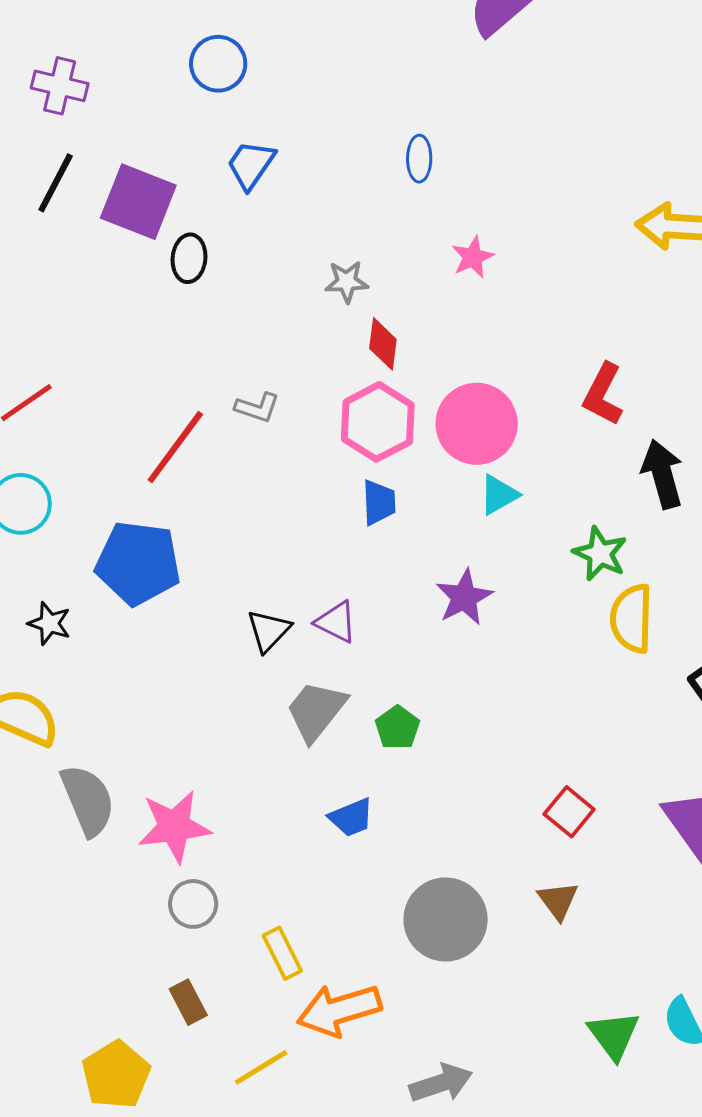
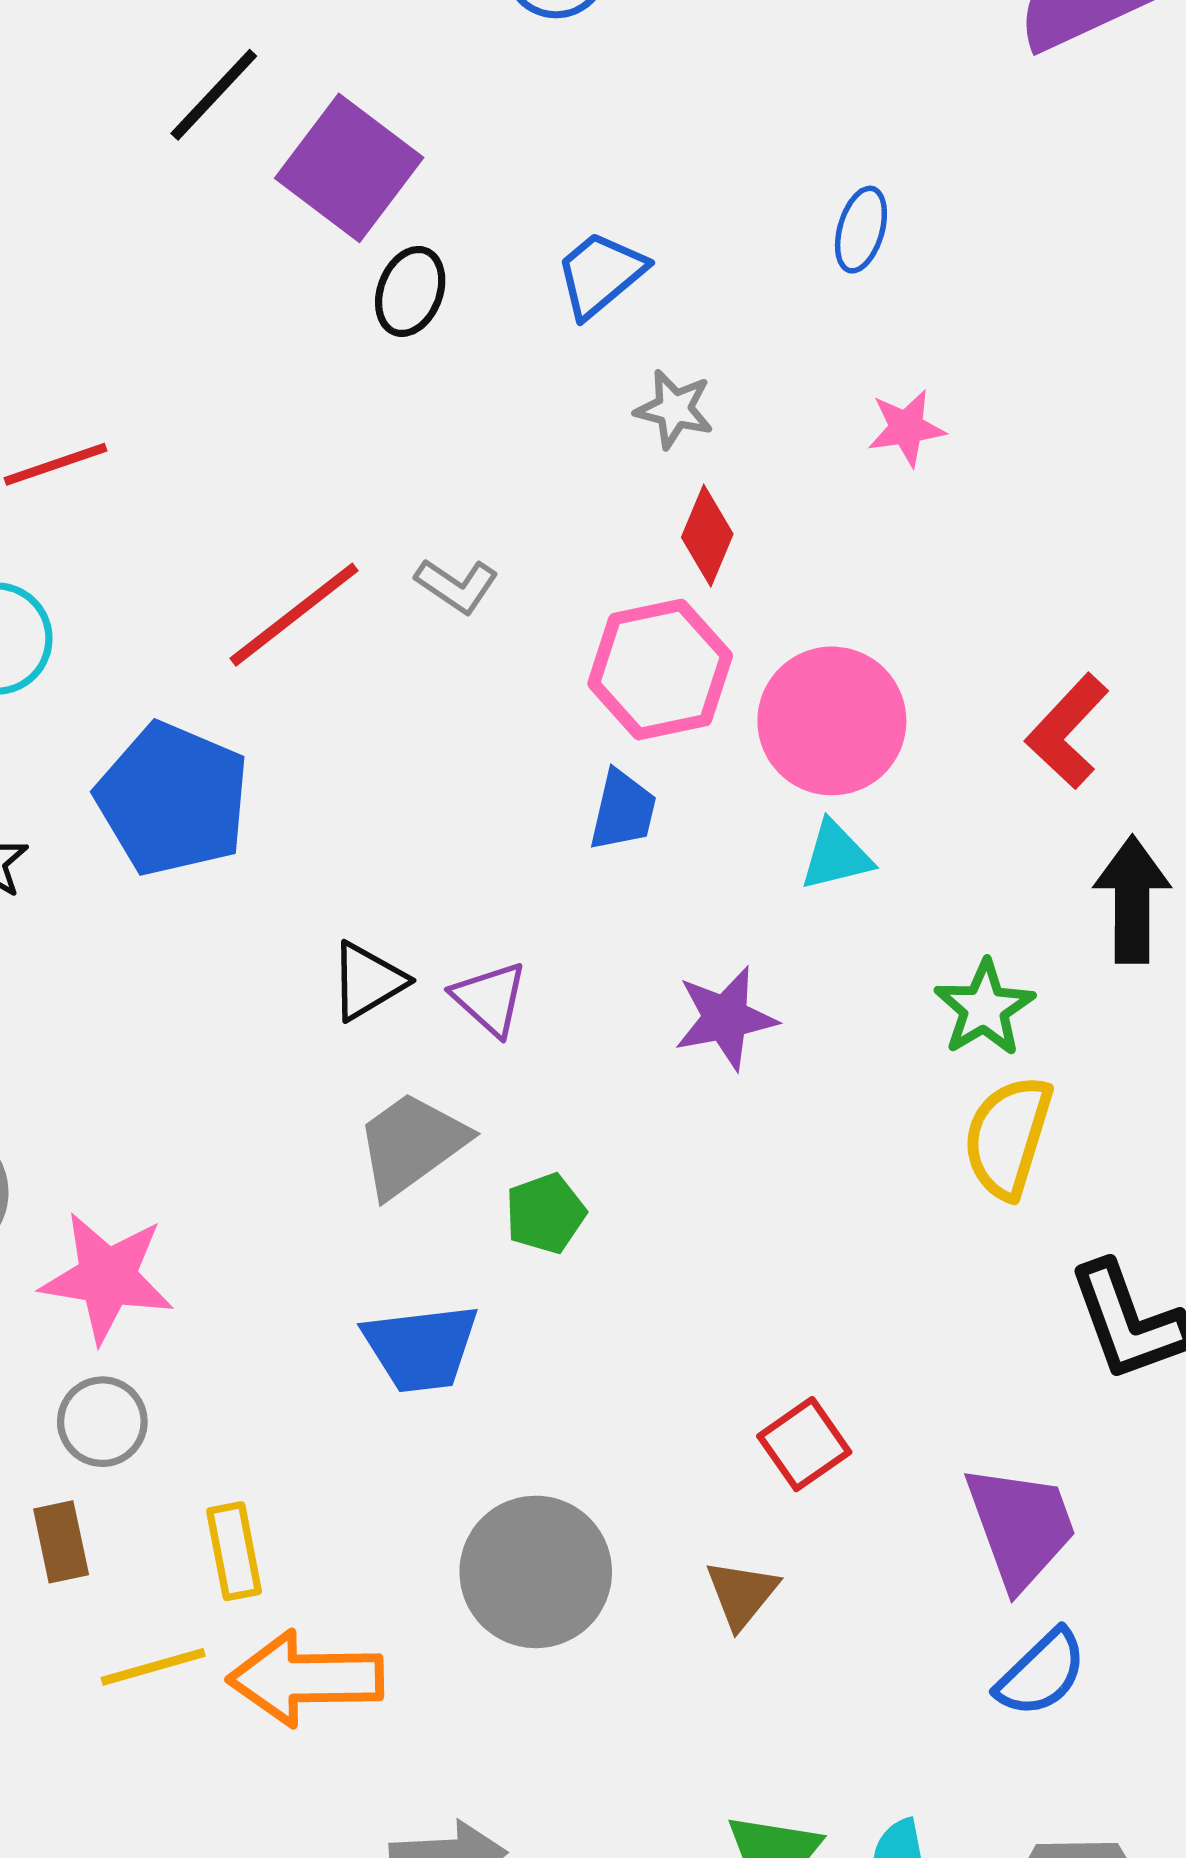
blue trapezoid: (251, 165) -> (600, 274), moved
blue trapezoid: (351, 817) -> (421, 1348), size x1.4
brown rectangle: (188, 1002) -> (61, 1542), moved
yellow line: (261, 1067) -> (153, 1667), moved

